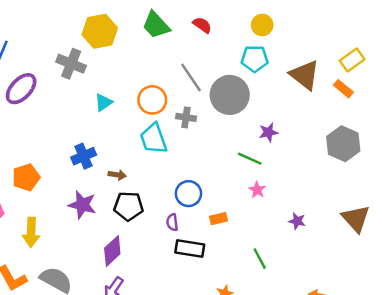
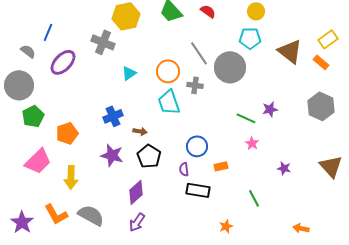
purple star: (268, 132) -> (270, 109), moved
black pentagon: (129, 206) -> (149, 156), turned 30

